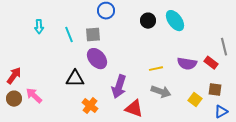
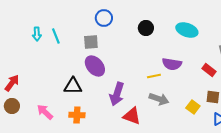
cyan ellipse: (175, 21) -> (187, 30), moved, turned -35
cyan line: (69, 35) -> (56, 36), moved
purple semicircle: (187, 64) -> (172, 64), moved
pink arrow: (34, 96) -> (45, 112), moved
orange cross: (90, 106) -> (77, 115), moved, turned -35

